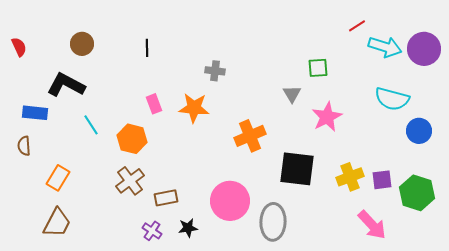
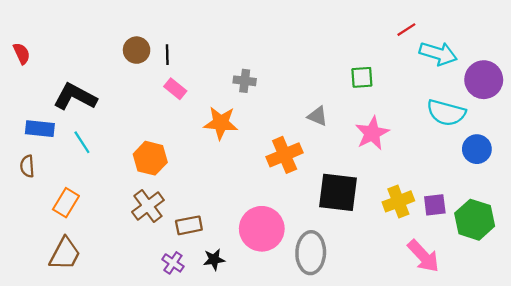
brown circle: (82, 44) -> (137, 50), moved
purple circle: (424, 49) -> (484, 80), moved
gray triangle: (292, 94) -> (318, 116), moved, turned -36
pink rectangle: (154, 104) -> (175, 89), moved, turned -30
cyan line: (91, 125) -> (82, 142), moved

